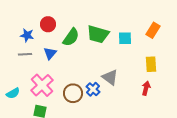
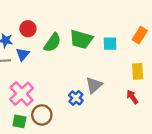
blue triangle: (50, 53) -> (23, 54), moved
gray triangle: (110, 77) -> (94, 85), turned 42
red arrow: (146, 88) -> (132, 97), turned -48
brown circle: (73, 93) -> (42, 115), moved

